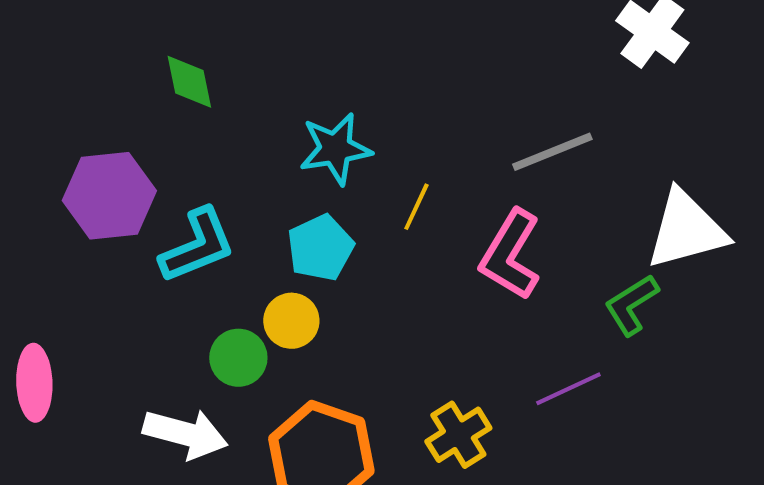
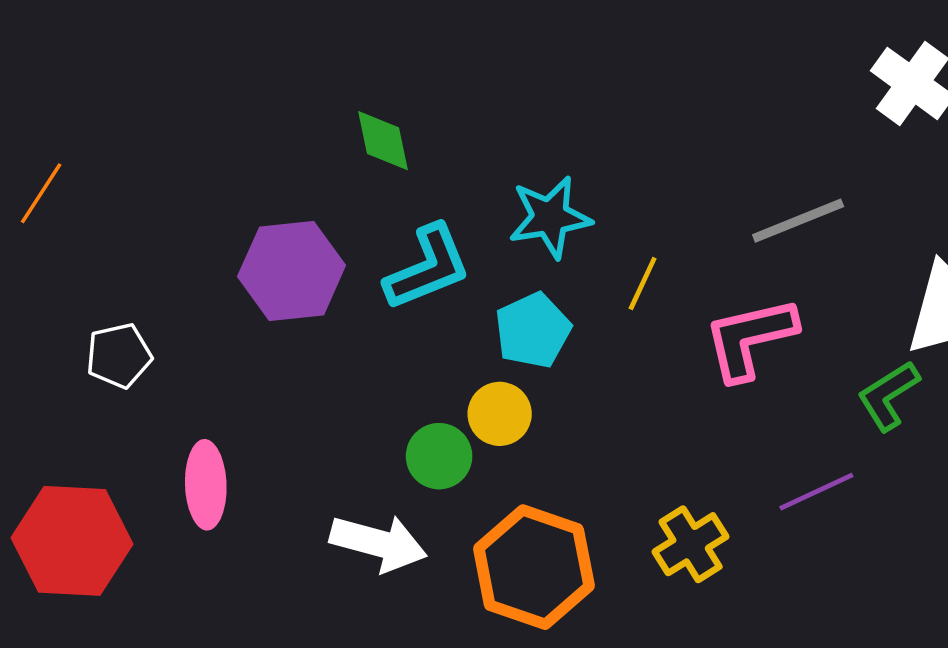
cyan L-shape: (197, 246) -> (428, 268), moved
pink L-shape: (510, 255) -> (750, 338), turned 46

